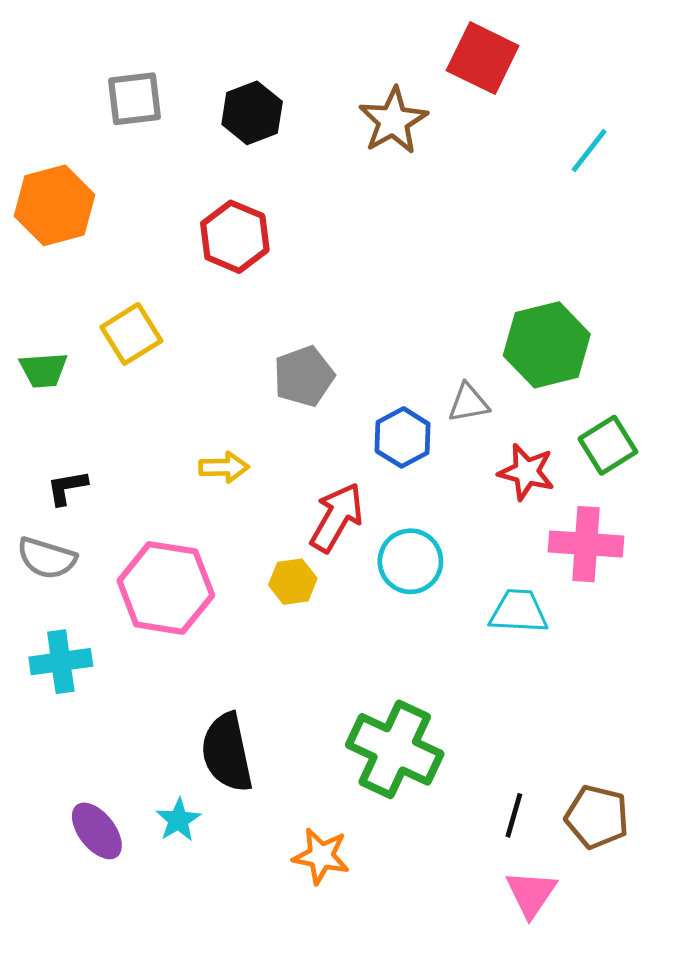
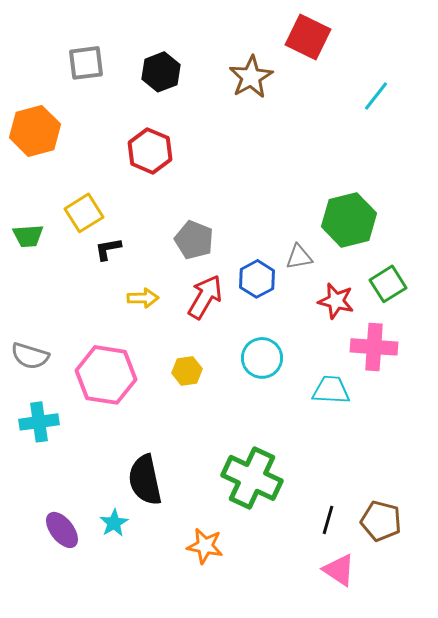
gray pentagon: (304, 376) -> (194, 240), turned -30
black L-shape: (67, 488) -> (108, 249), moved
red arrow: (337, 517) -> (205, 297), moved
pink triangle: (531, 894) -> (339, 570), turned -30

